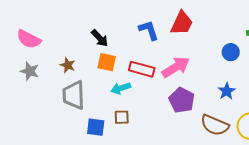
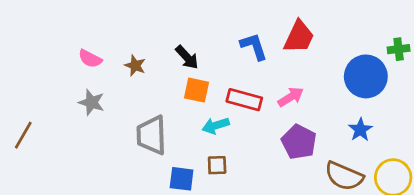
pink semicircle: (29, 39) -> (90, 59), size x0.7
blue circle: (231, 52) -> (366, 76), size x1.8
brown star: (68, 65) -> (135, 66), moved
pink arrow: (176, 67) -> (291, 97), size x0.7

